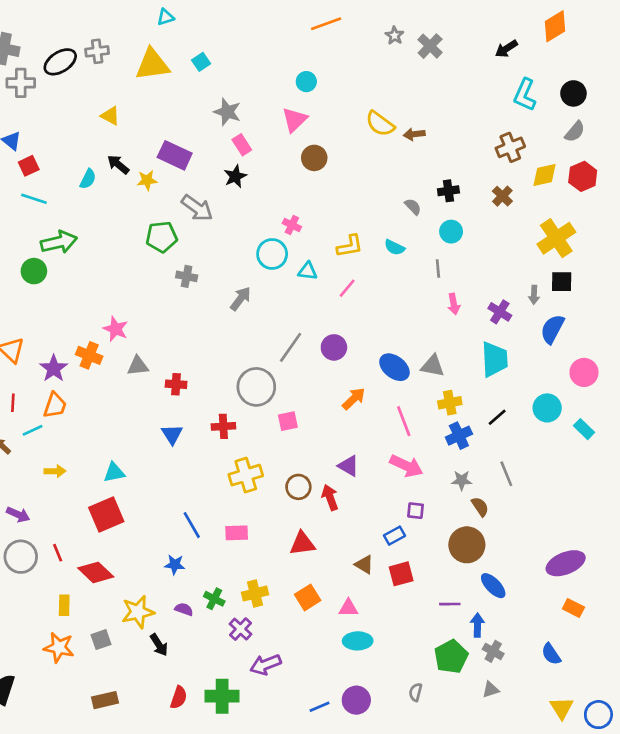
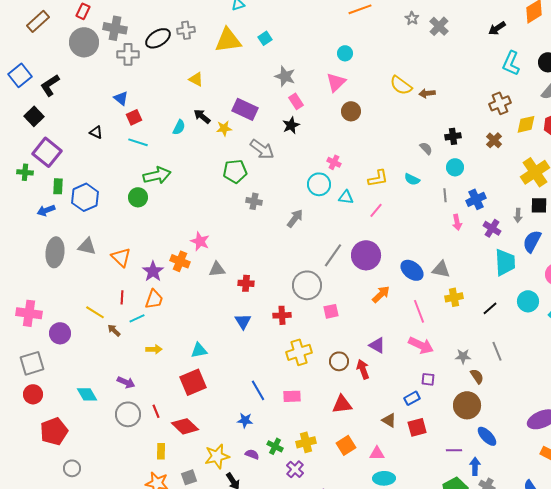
purple circle: (334, 347) -> (366, 255), size x1.5
cyan trapezoid: (495, 359) -> (505, 262), moved
blue cross: (459, 436) -> (476, 199), moved

